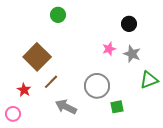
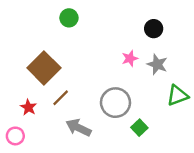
green square: (117, 107) -> (139, 128), turned -32

